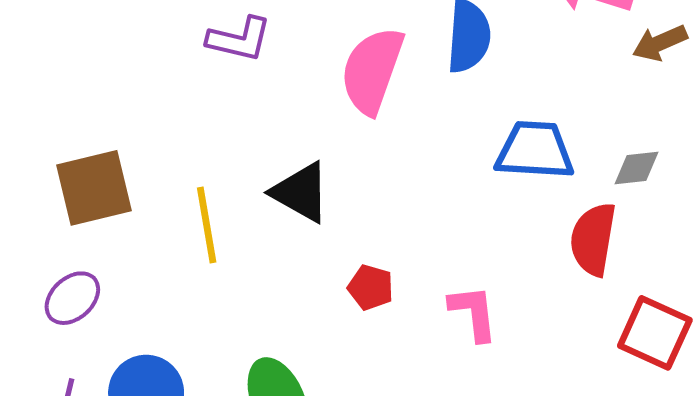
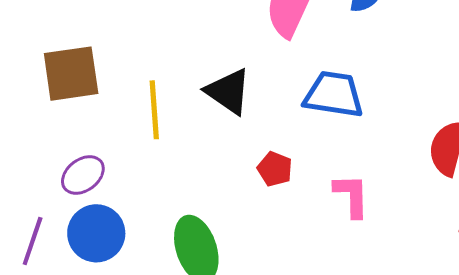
blue trapezoid: (535, 150) -> (334, 94), moved
purple ellipse: (72, 298) -> (83, 175), moved

